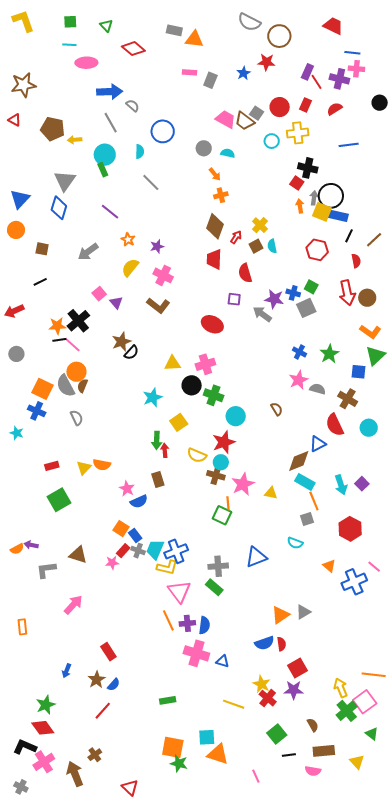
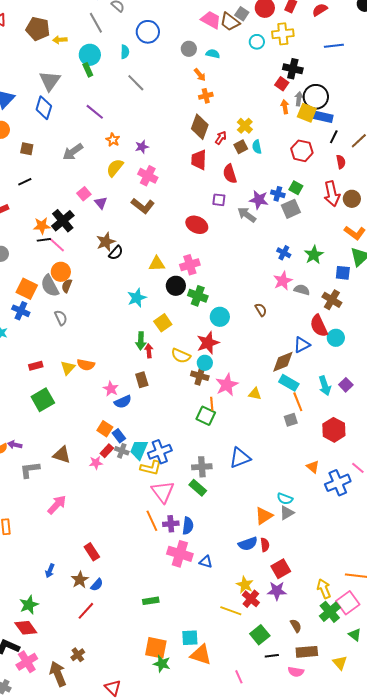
cyan circle: (369, 428) -> (336, 338), moved
cyan semicircle: (295, 543) -> (285, 499), moved
yellow line: (234, 704) -> (231, 611), moved

